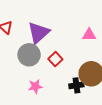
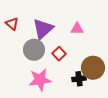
pink triangle: (89, 35) -> (77, 29), moved
pink star: (35, 86) -> (40, 80), size x1.6

